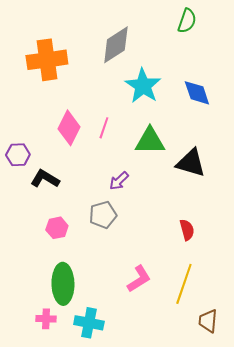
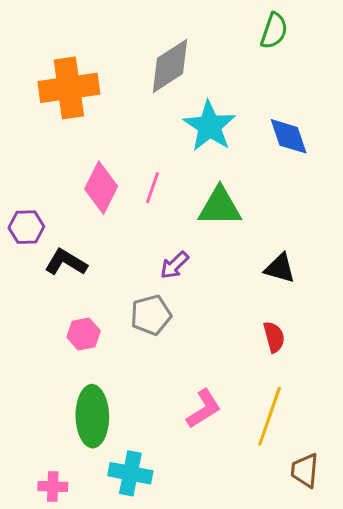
black triangle: (191, 163) -> (280, 268), moved, size x0.7
pink cross: (46, 319) -> (53, 486), moved

